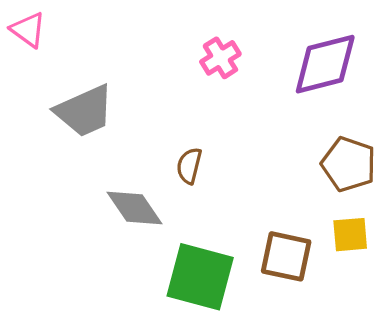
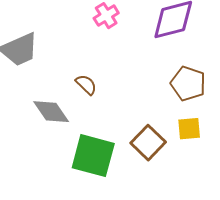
brown semicircle: (189, 166) -> (86, 85), turned 120
brown square: (286, 256) -> (148, 143), turned 32

